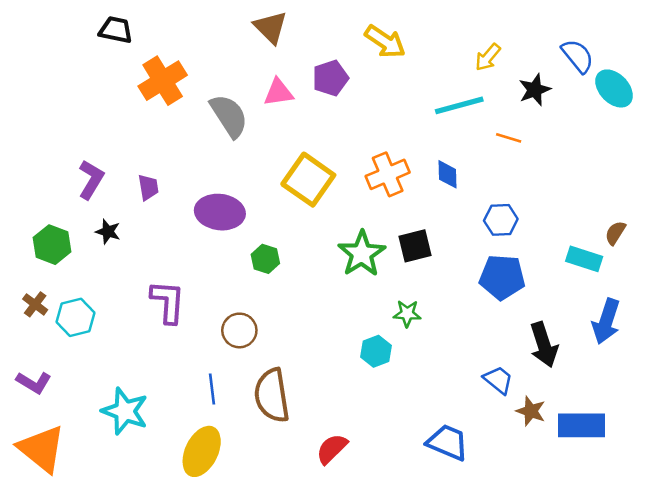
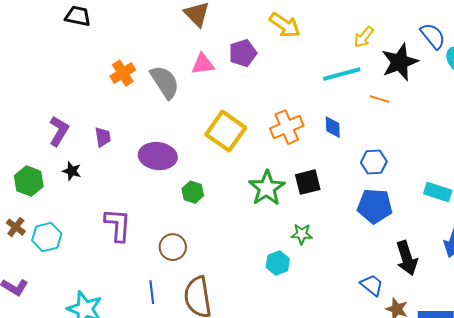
orange cross: (163, 81) -> (123, 73), moved, size x0.7
black star: (535, 90) -> (400, 62), size x1.5

